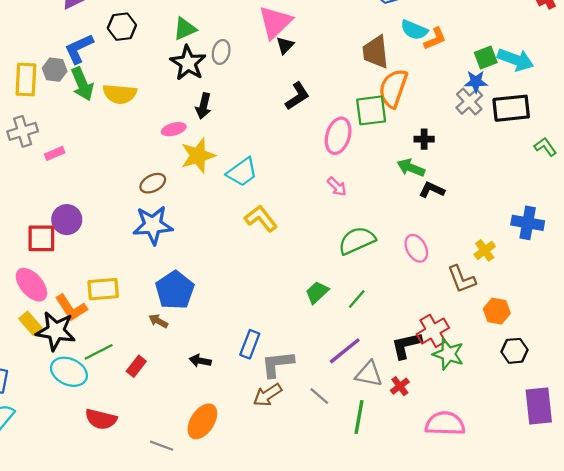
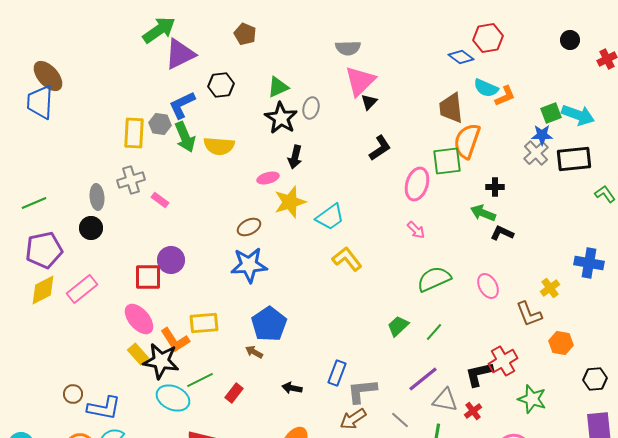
pink rectangle: (55, 153) -> (160, 200), turned 60
black hexagon: (514, 351) -> (595, 379), moved
green star: (448, 354) -> (532, 399), moved

